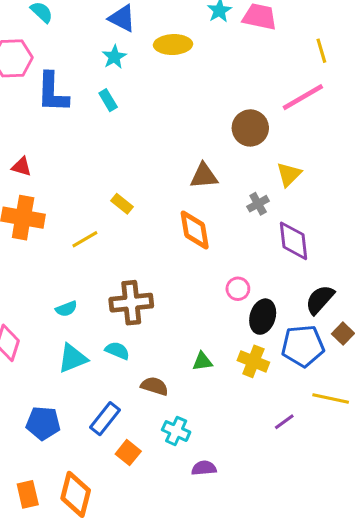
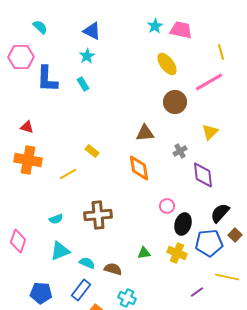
yellow ellipse: (173, 45) -> (167, 64), moved, turned 55
yellow triangle: (289, 174) -> (210, 132), moved
cyan semicircle: (117, 351) -> (87, 263), moved

